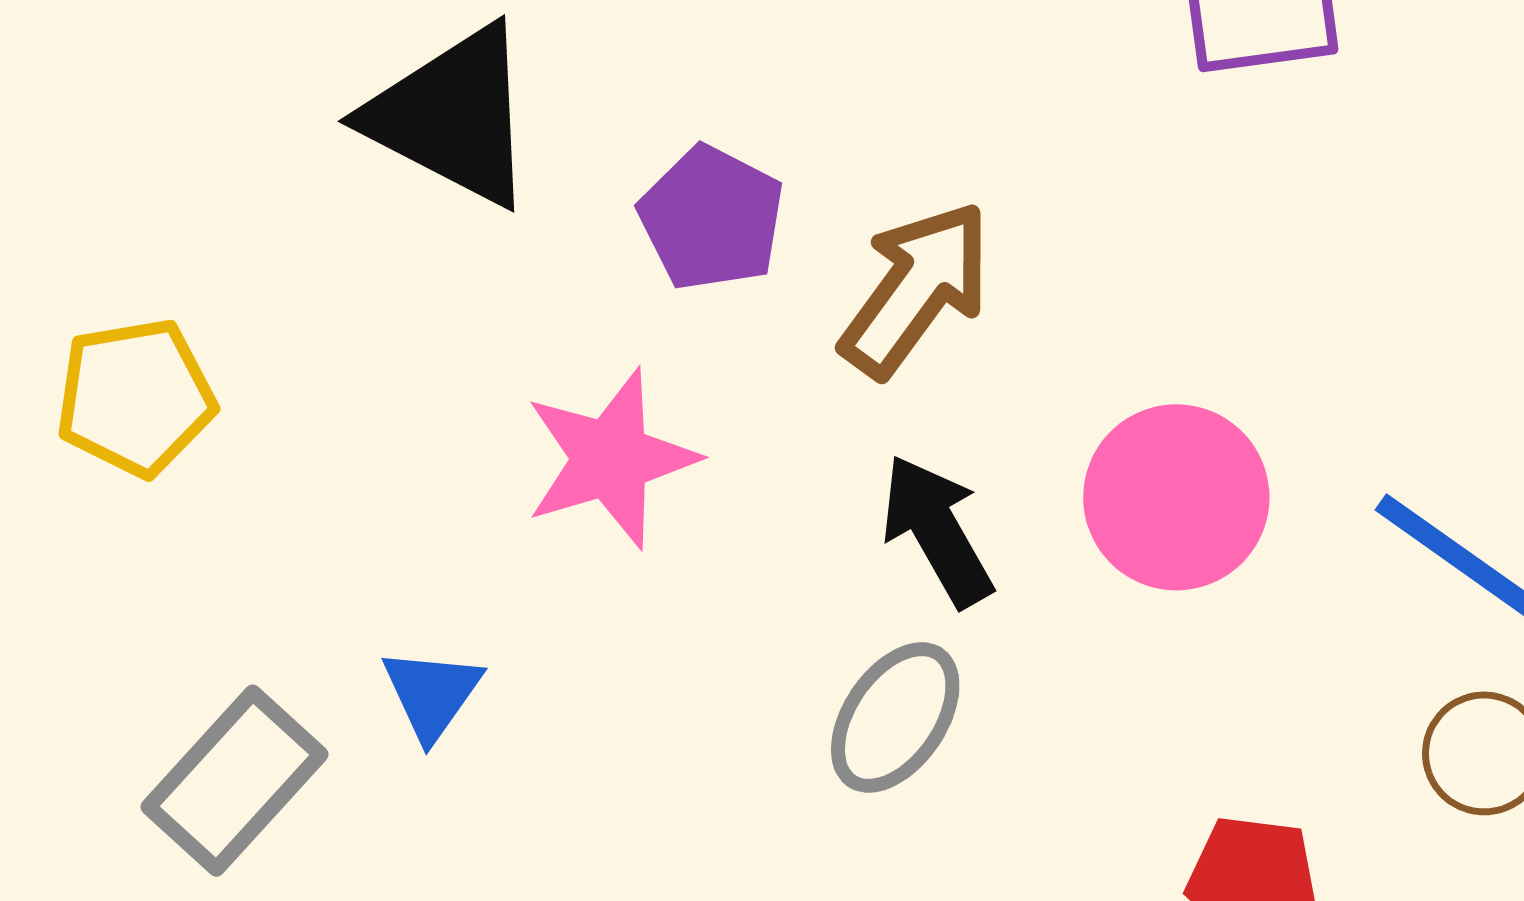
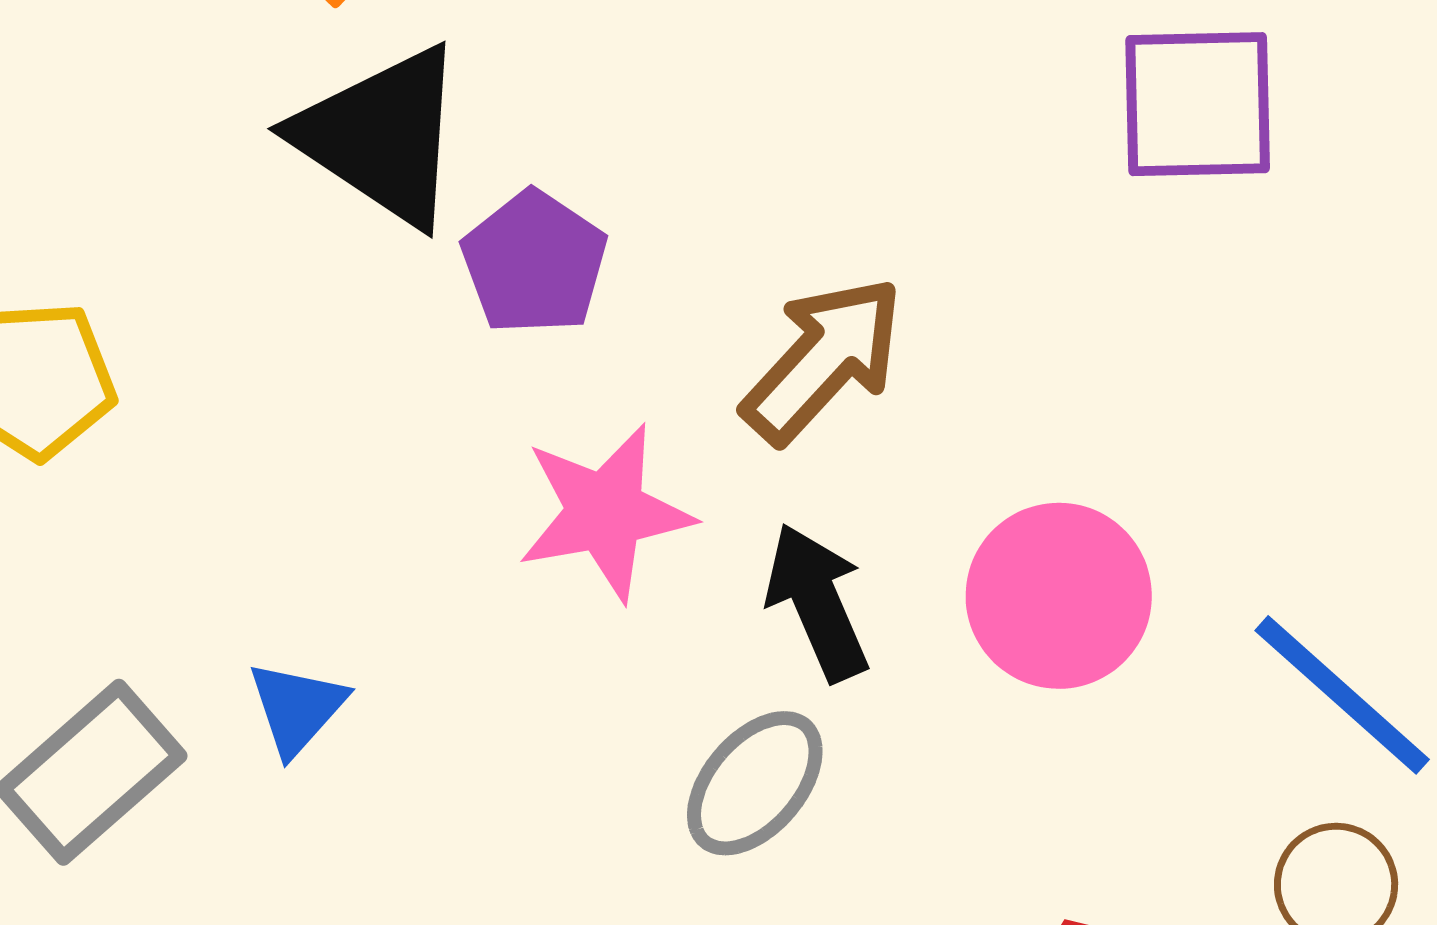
purple pentagon: (712, 218) -> (534, 263), moved
pink star: (611, 459) -> (605, 512), moved

